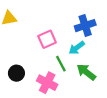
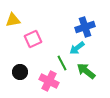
pink square: (47, 39) -> (33, 39), moved

